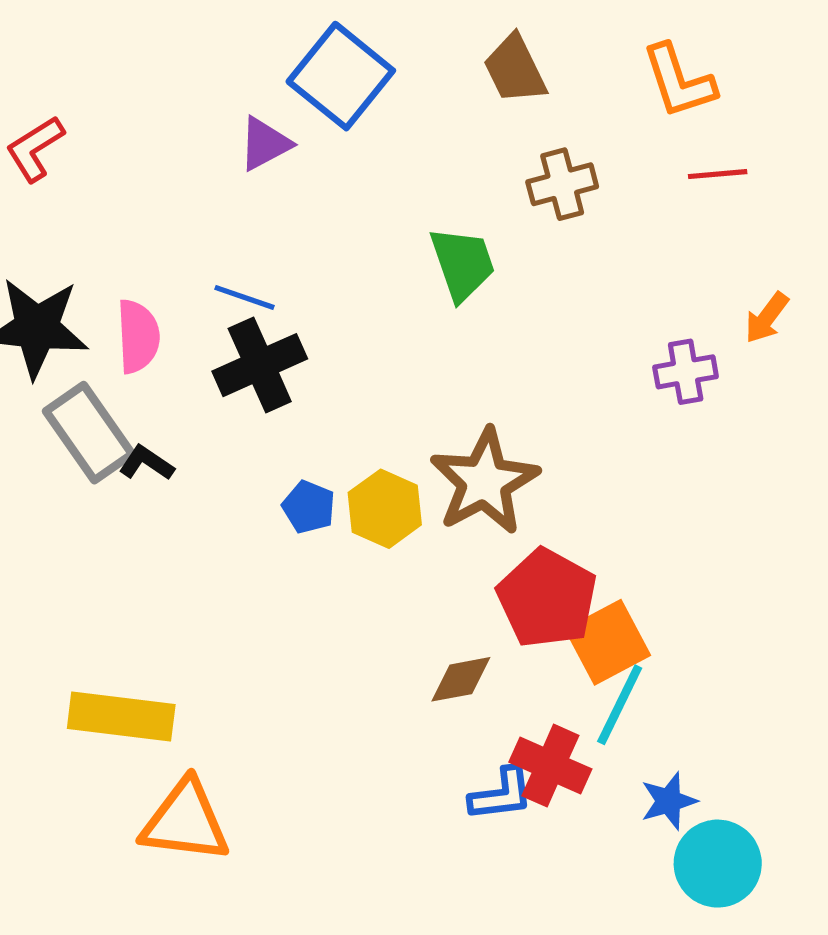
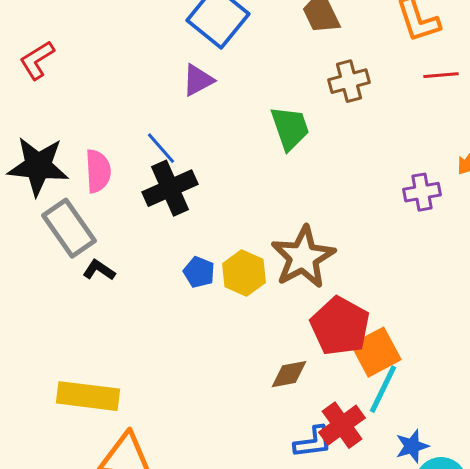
purple triangle: (265, 144) -> (198, 80), moved
blue line: (245, 297) -> (161, 148), turned 30
black L-shape: (146, 463) -> (99, 270), moved
red cross: (550, 766) -> (342, 425), turned 30

